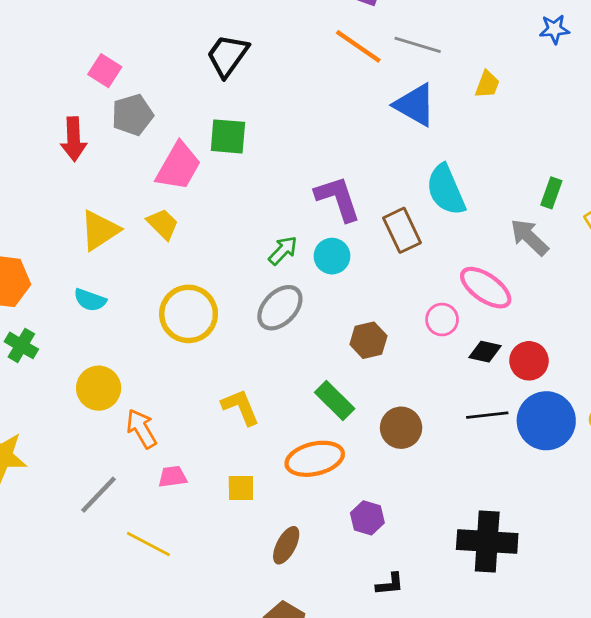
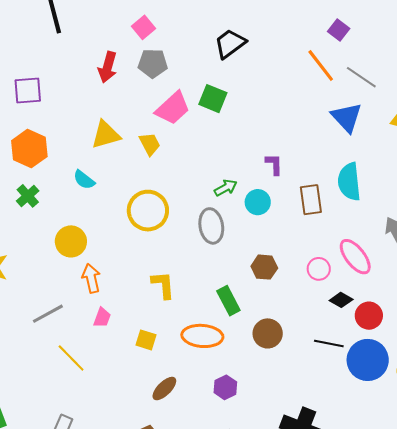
purple L-shape: (338, 198) -> (274, 164), size x0.6
gray ellipse: (280, 308) -> (211, 226), turned -72
pink trapezoid: (173, 477) -> (102, 318), turned 100

